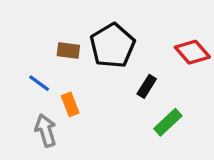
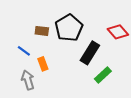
black rectangle: (147, 86) -> (90, 53), size x1.6

